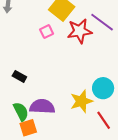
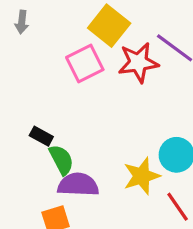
pink square: (47, 32) -> (85, 63), size x1.6
green semicircle: (21, 111) -> (61, 160), moved

